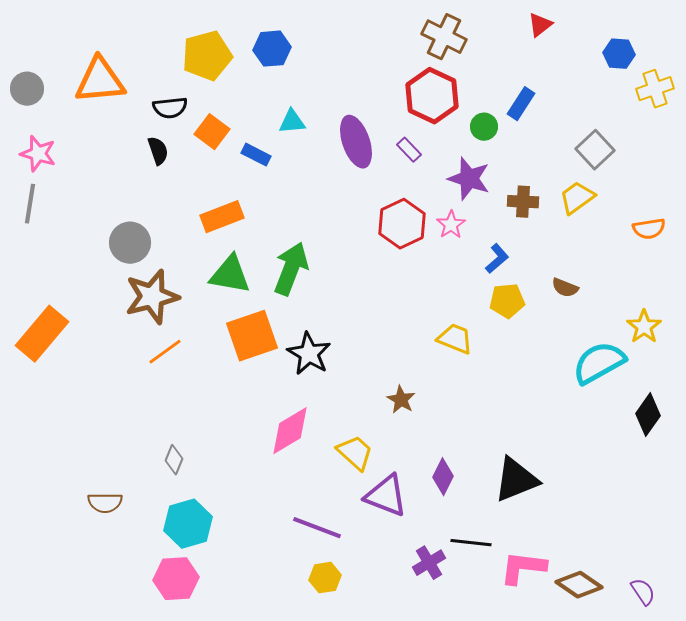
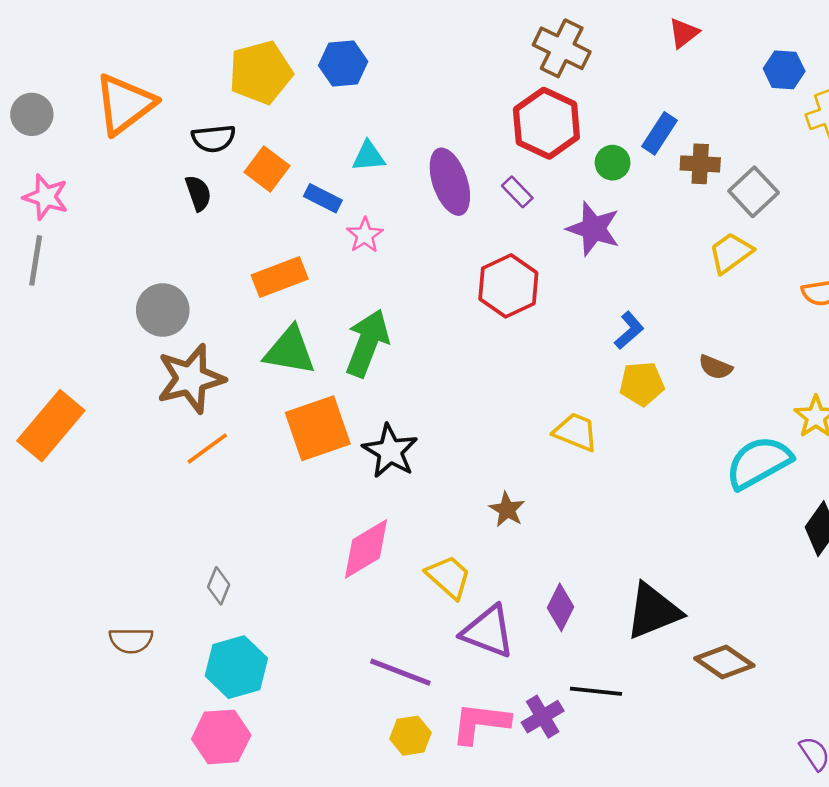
orange triangle: (100, 81) -> (125, 104), turned -32
brown cross: (523, 202) -> (700, 164), moved
pink star: (451, 225) -> (365, 235), moved
pink L-shape: (523, 568) -> (480, 723), moved
brown diamond: (579, 585) -> (724, 662), moved

